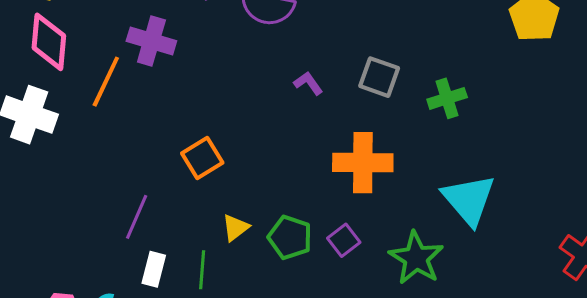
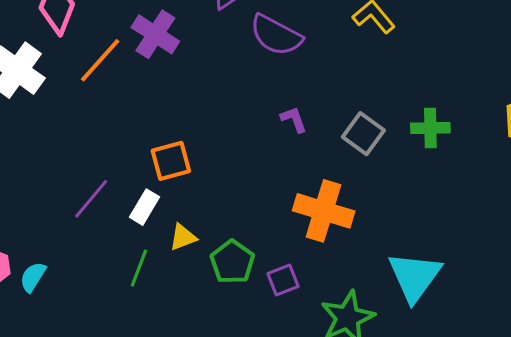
green cross: (447, 98) -> (430, 128), moved
white rectangle: (154, 269) -> (145, 207), moved

